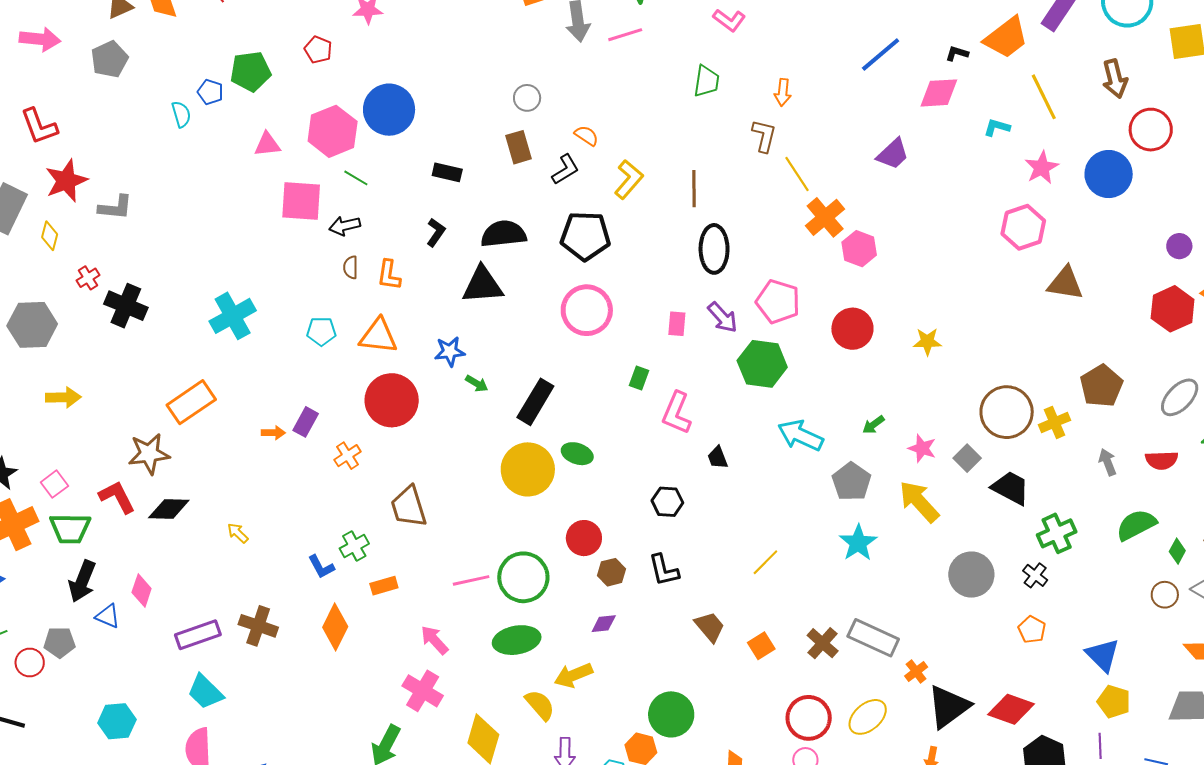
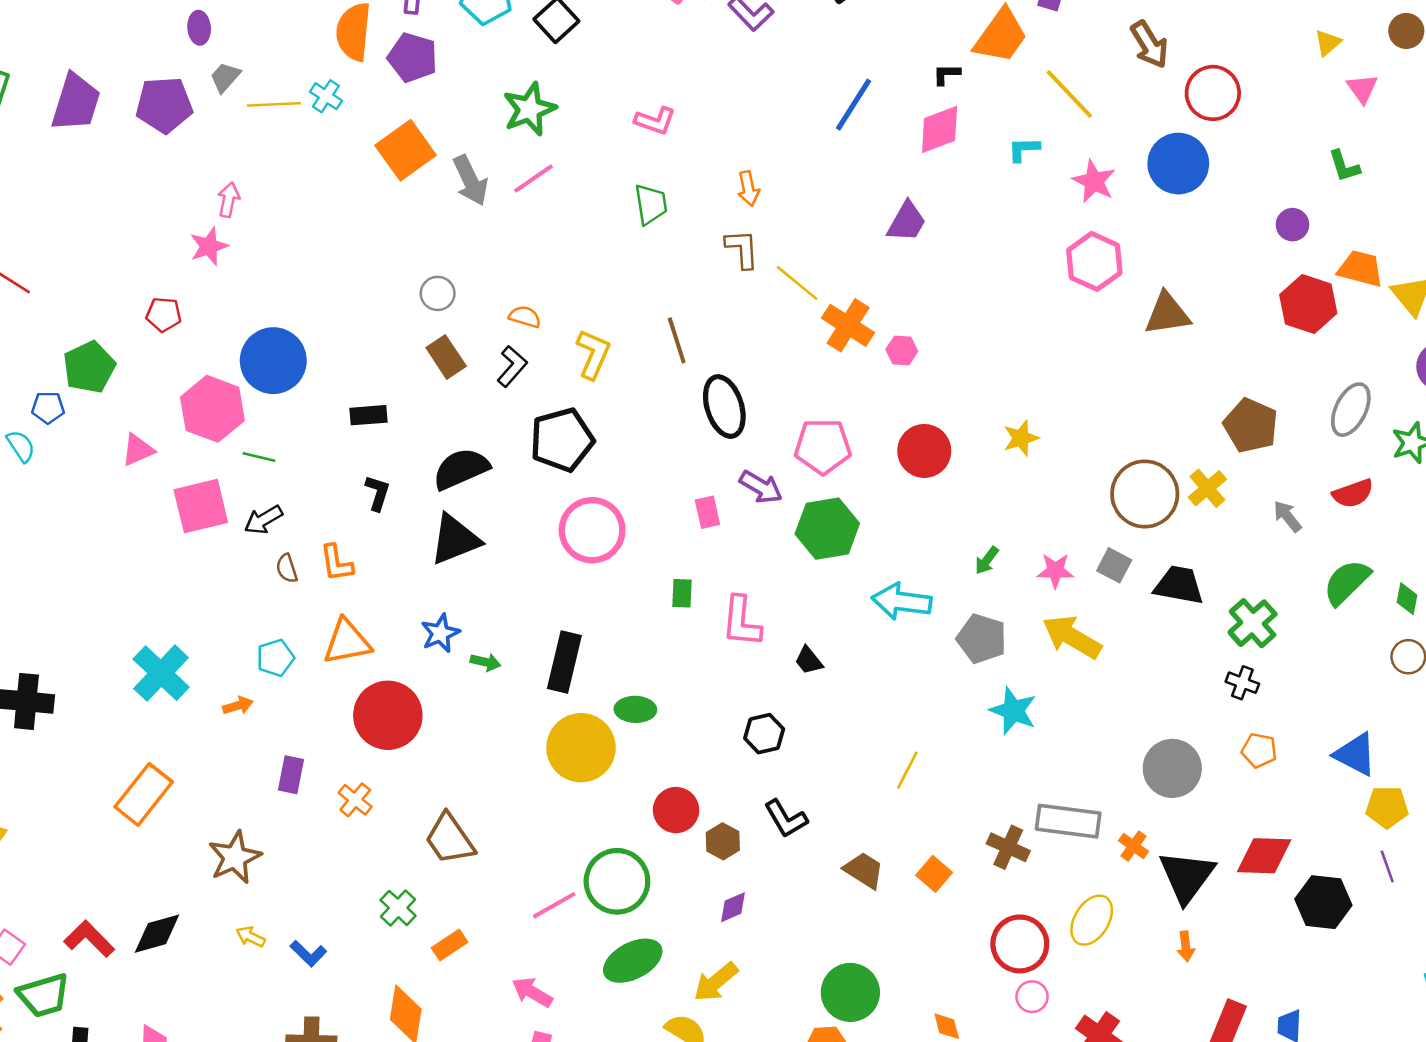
pink hexagon: (859, 249) -> (902, 350), size x0.7
orange arrow: (273, 433) -> (238, 706), moved
brown star: (149, 454) -> (235, 857), moved
blue L-shape: (321, 567) -> (308, 954), moved
gray circle: (971, 575) -> (1172, 768), moved

